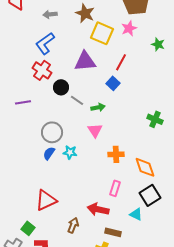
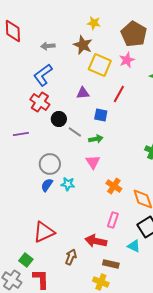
purple triangle: (85, 61) -> (83, 93), size x0.6
blue square: (113, 83) -> (101, 115), moved, turned -32
orange cross: (116, 154) -> (114, 186), turned 35

